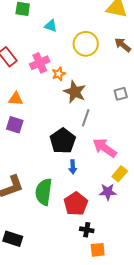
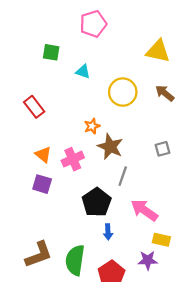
pink cross: (40, 63) -> (73, 159), moved
orange triangle: (16, 99) -> (43, 155), turned 35
yellow rectangle: (120, 174) -> (161, 240), turned 63

